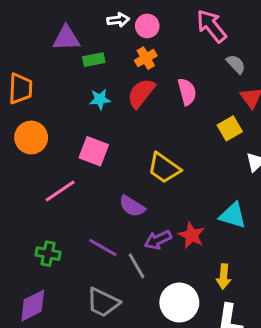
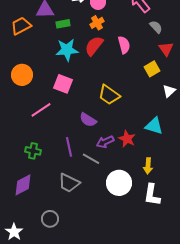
orange trapezoid: (20, 89) -> (21, 26), moved, turned -120
cyan star: (100, 99) -> (67, 50), size x1.6
purple line: (103, 248) -> (69, 147), turned 48
gray line: (137, 266) -> (91, 159), turned -30

